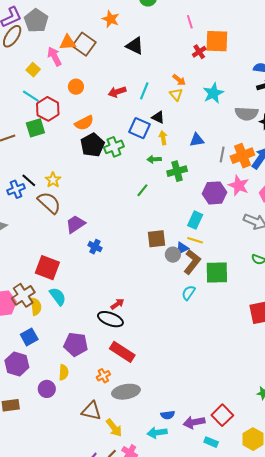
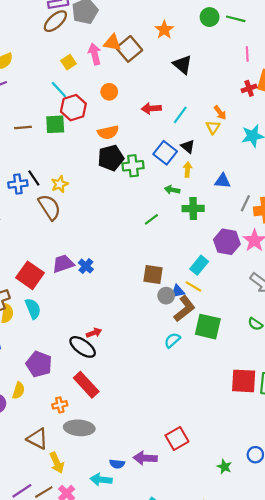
purple trapezoid: (76, 224) -> (63, 264), moved
red square: (222, 415) -> (177, 438), moved
purple arrow: (194, 422) -> (145, 458), moved

